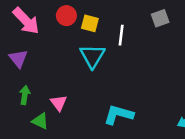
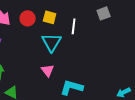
red circle: (66, 16) -> (28, 18), moved
pink triangle: (59, 103) -> (48, 70), moved

